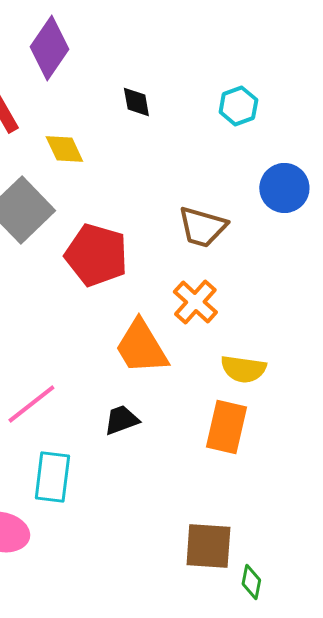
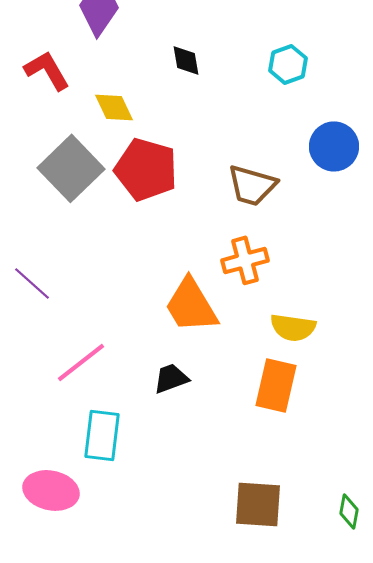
red pentagon: (96, 255) -> (146, 169), moved
orange cross: (195, 302) -> (245, 260), turned 33
green diamond: (251, 582) -> (349, 511), moved

